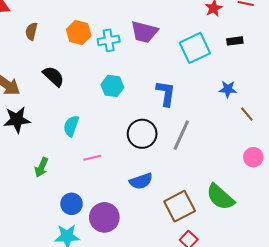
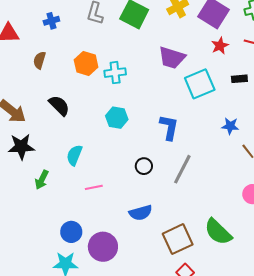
purple trapezoid: (144, 32) -> (172, 58), moved
black circle: (142, 134) -> (144, 166), size x0.6
green arrow: (41, 167) -> (42, 180), moved

